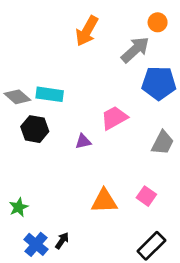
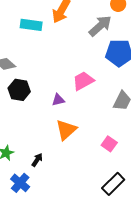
cyan rectangle: (50, 94) -> (31, 25), moved
orange triangle: (104, 201) -> (66, 130), moved, turned -40
black arrow: (62, 241) -> (37, 160), moved

